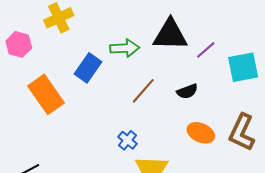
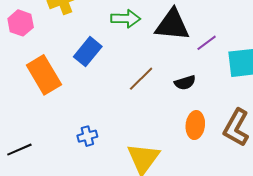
green arrow: (125, 48) -> (126, 19), moved
orange ellipse: (201, 133) -> (195, 125), turned 68
blue cross: (128, 140) -> (87, 136), moved, turned 30

